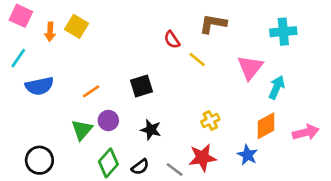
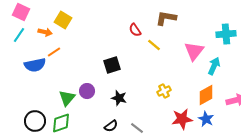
orange arrow: (50, 32) -> (45, 32), moved, turned -80
cyan cross: (283, 32) -> (226, 34), moved
cyan line: (18, 58) -> (19, 35), moved
orange line: (91, 91) -> (54, 52), moved
blue star: (247, 155) -> (206, 119), moved
red star: (202, 158) -> (182, 119), moved
green diamond: (108, 163) -> (61, 123), moved, turned 30

